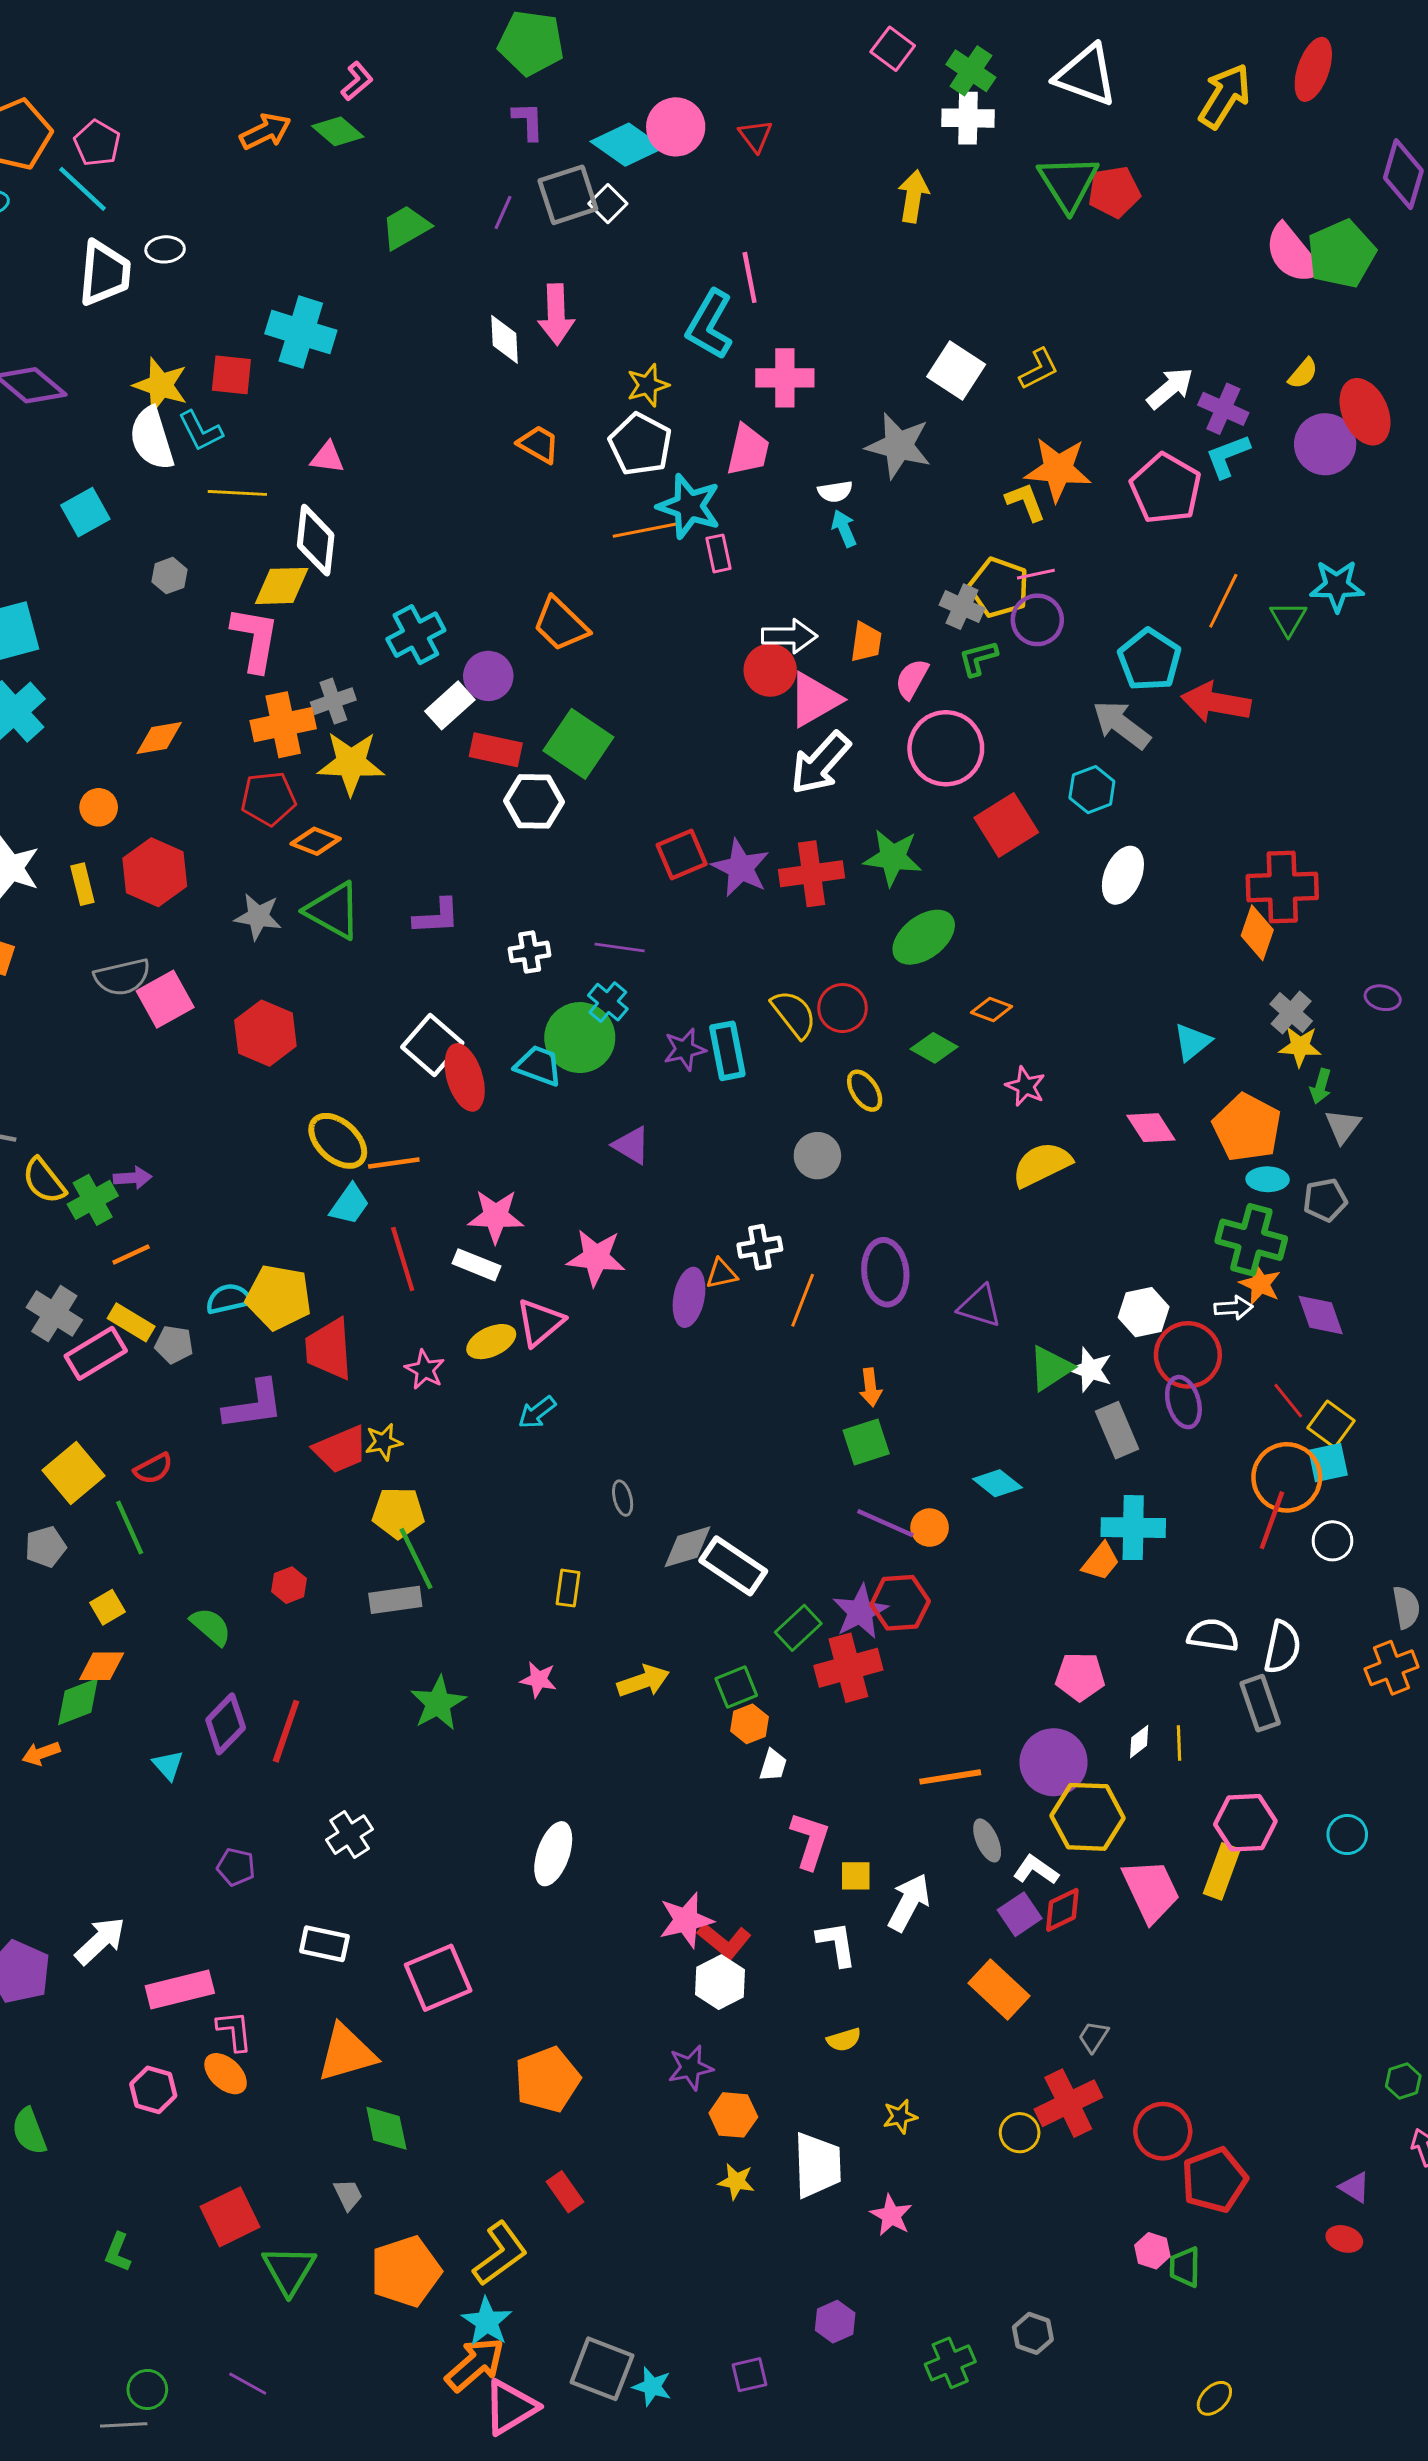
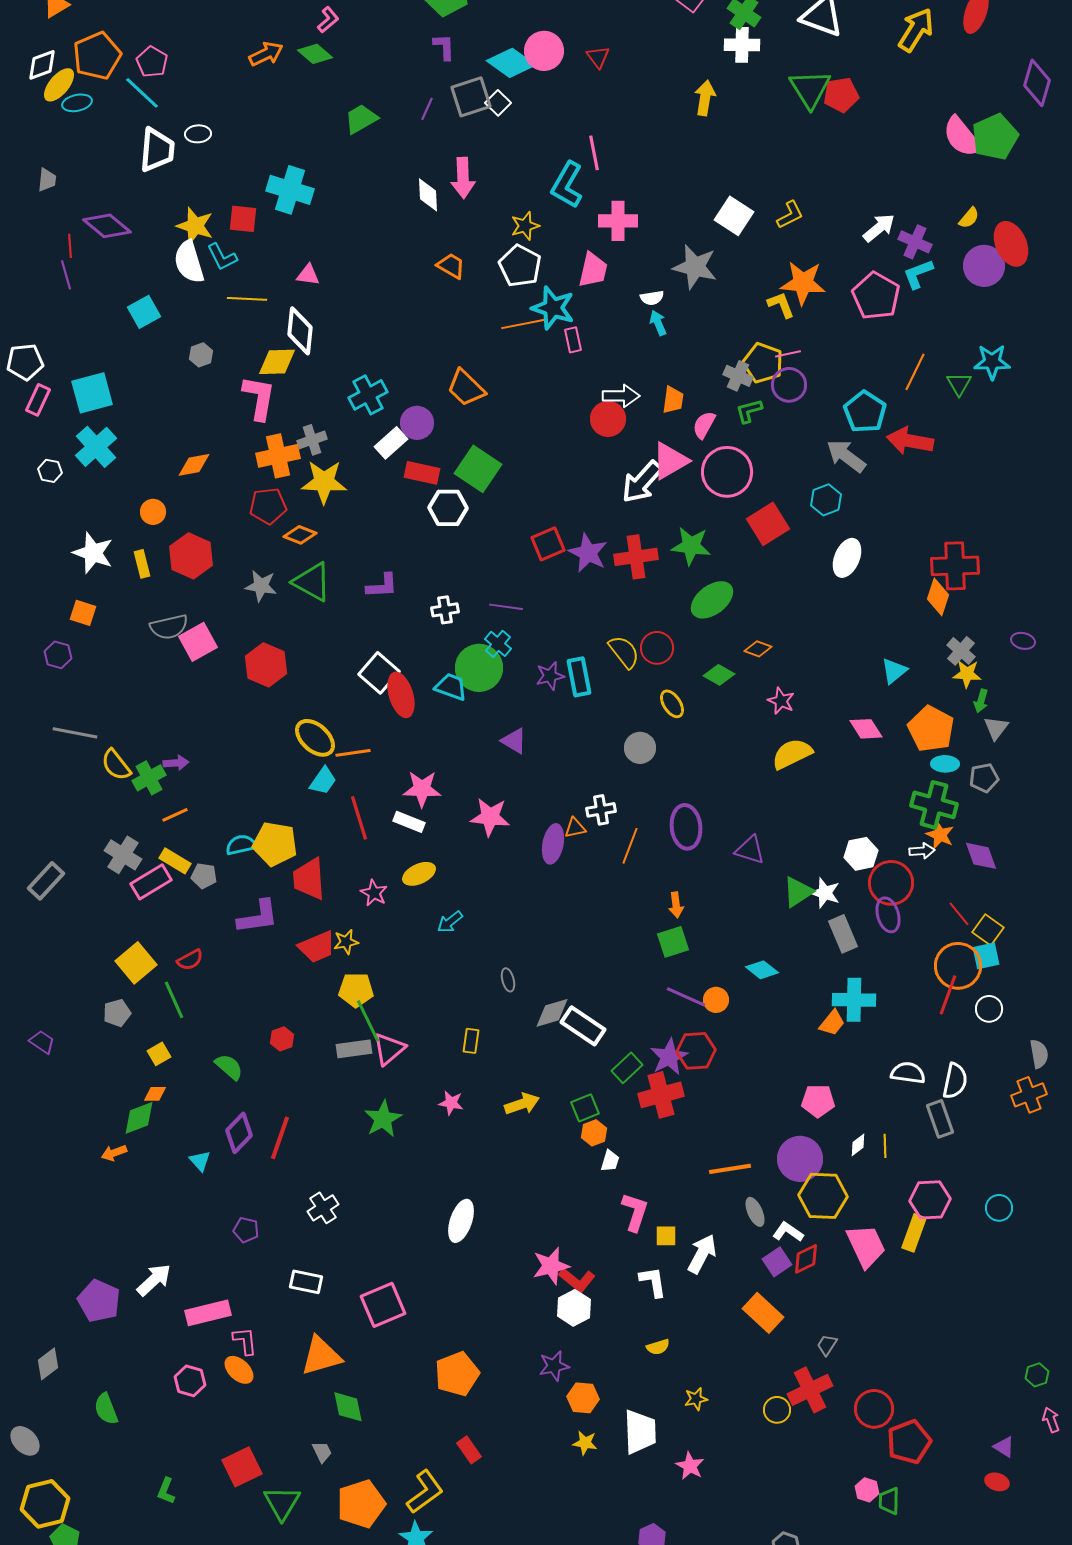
pink triangle: (814, 700) -> (670, 461), moved
pink triangle: (540, 1322) -> (389, 1049), moved
orange diamond: (102, 1666) -> (155, 1094), size x0.7

